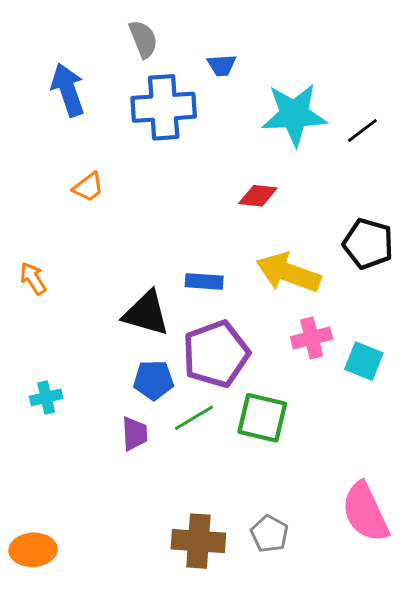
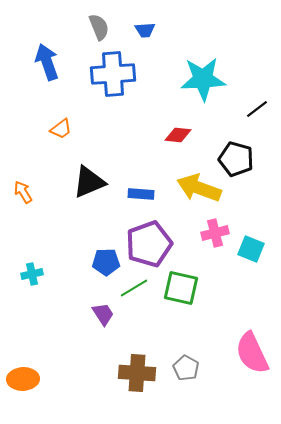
blue trapezoid: (222, 65) -> (145, 30), moved
black line: (362, 131) -> (257, 109), moved
black pentagon: (368, 244) -> (236, 159), moved
black triangle: (146, 313) -> (89, 182), moved, turned -39
purple trapezoid: (135, 434) -> (103, 314), moved, turned -30

